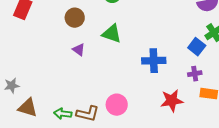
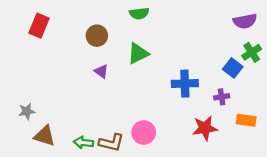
green triangle: (112, 34) -> (138, 53), turned -45
purple cross: (195, 74) -> (222, 97), moved

